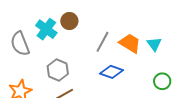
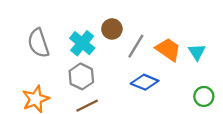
brown circle: (69, 21) -> (112, 29), moved
cyan cross: (46, 29) -> (82, 43), moved

